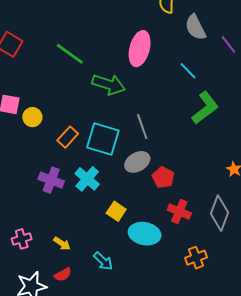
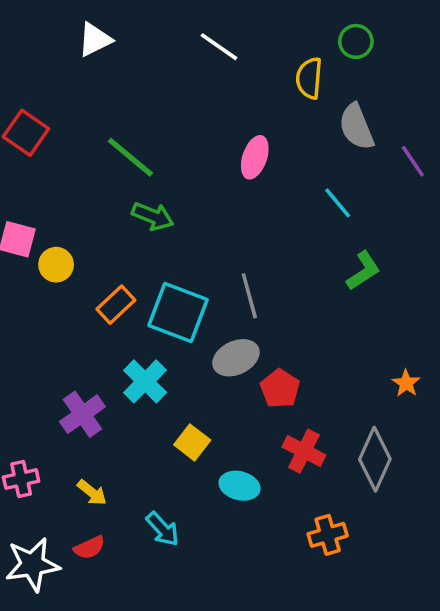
pink ellipse: (140, 49) -> (255, 157), size x0.7
green arrow: (109, 85) -> (153, 216), moved, size x0.7
green L-shape: (205, 108) -> (363, 271), size x0.7
purple cross: (51, 180) -> (82, 414), moved, turned 30
cyan ellipse: (145, 234) -> (240, 486), size x0.7

